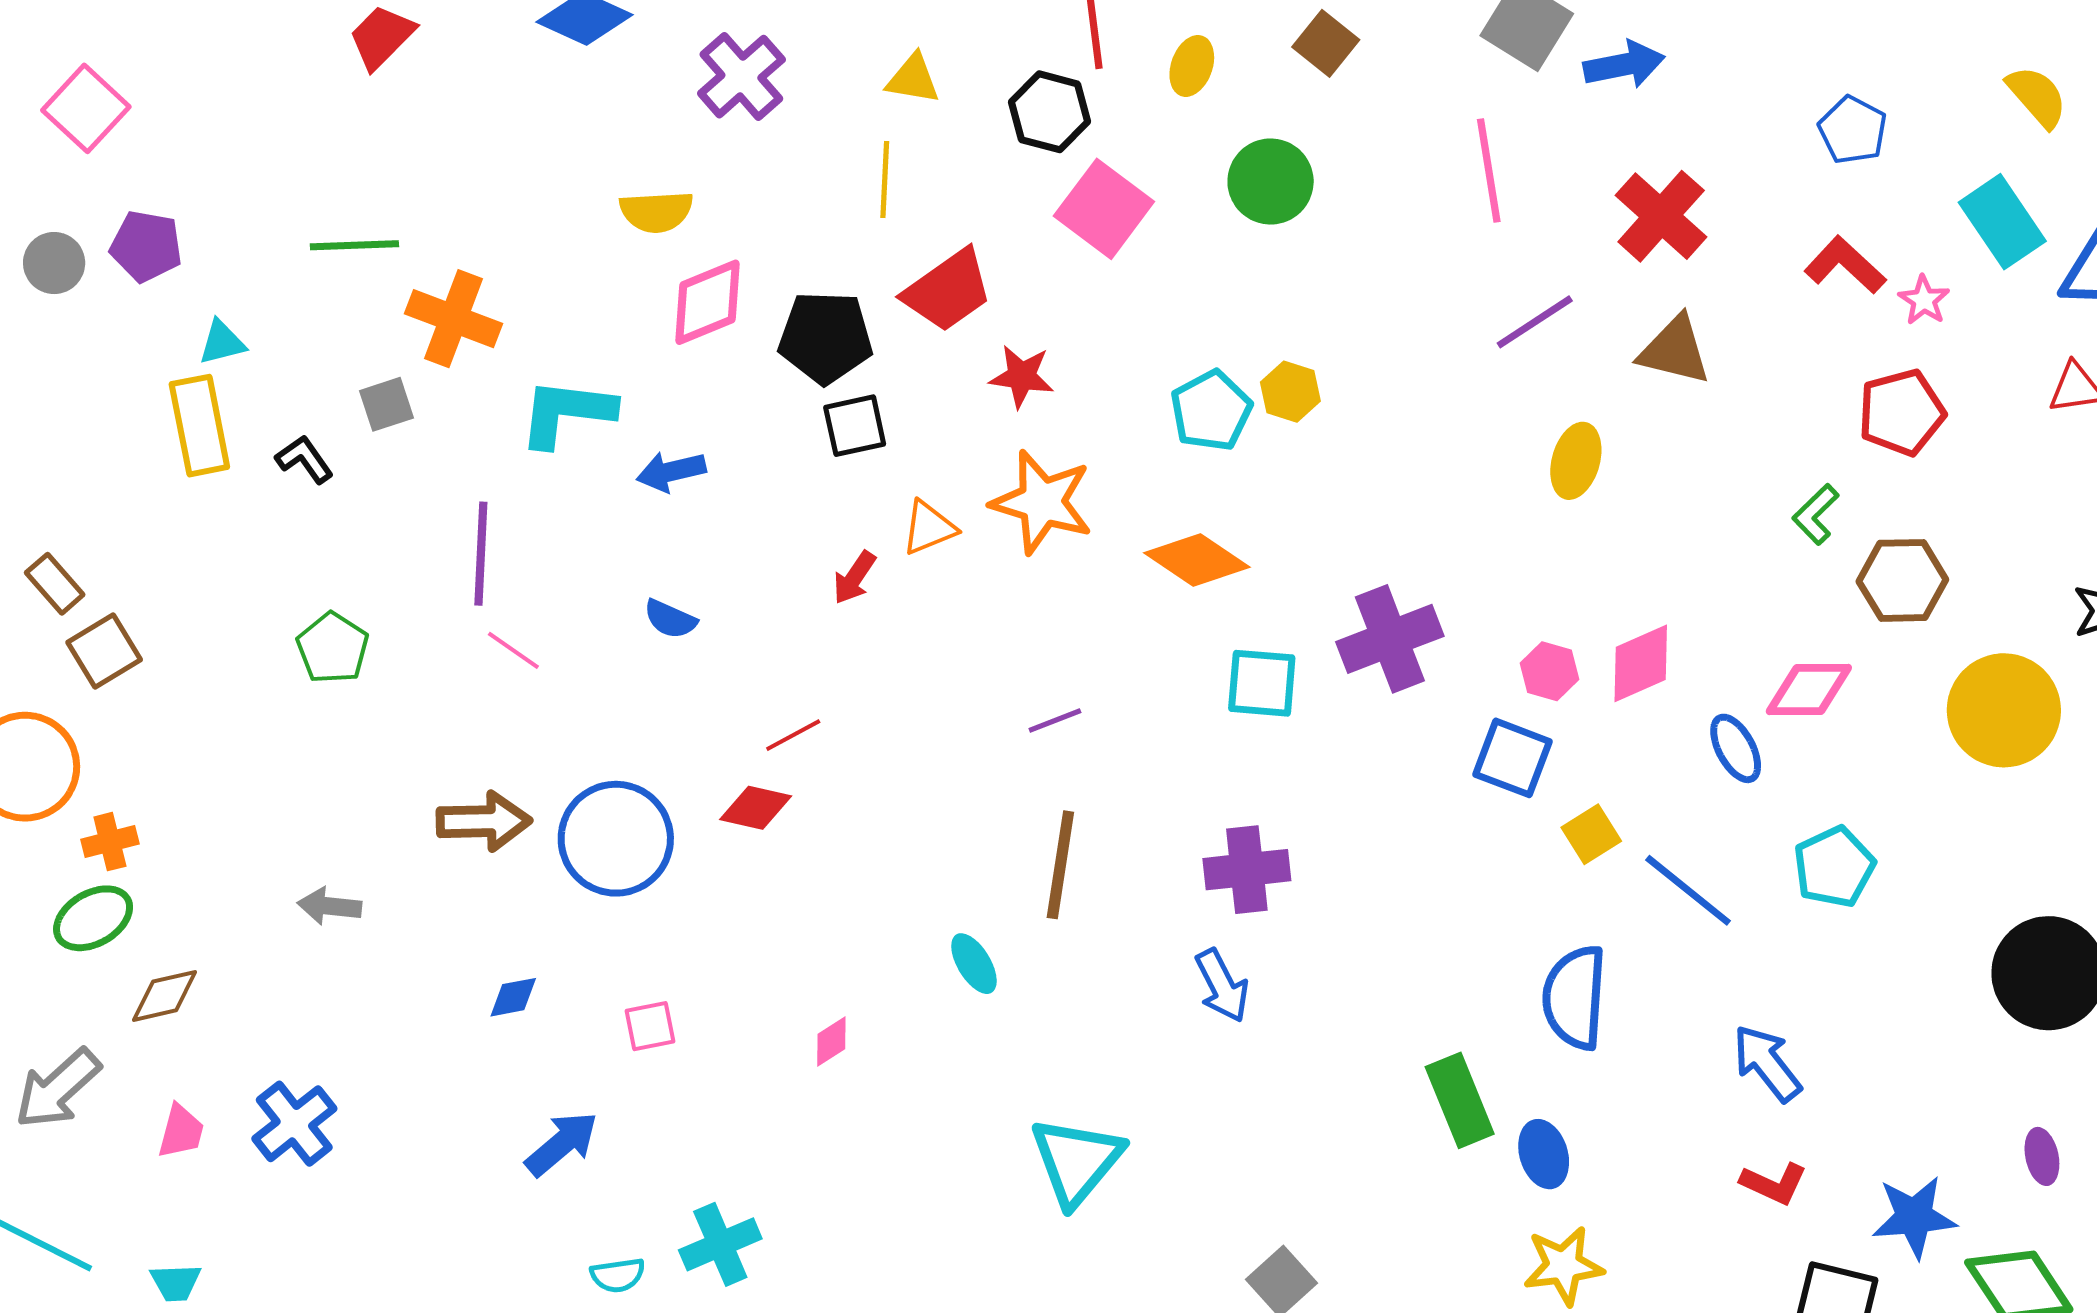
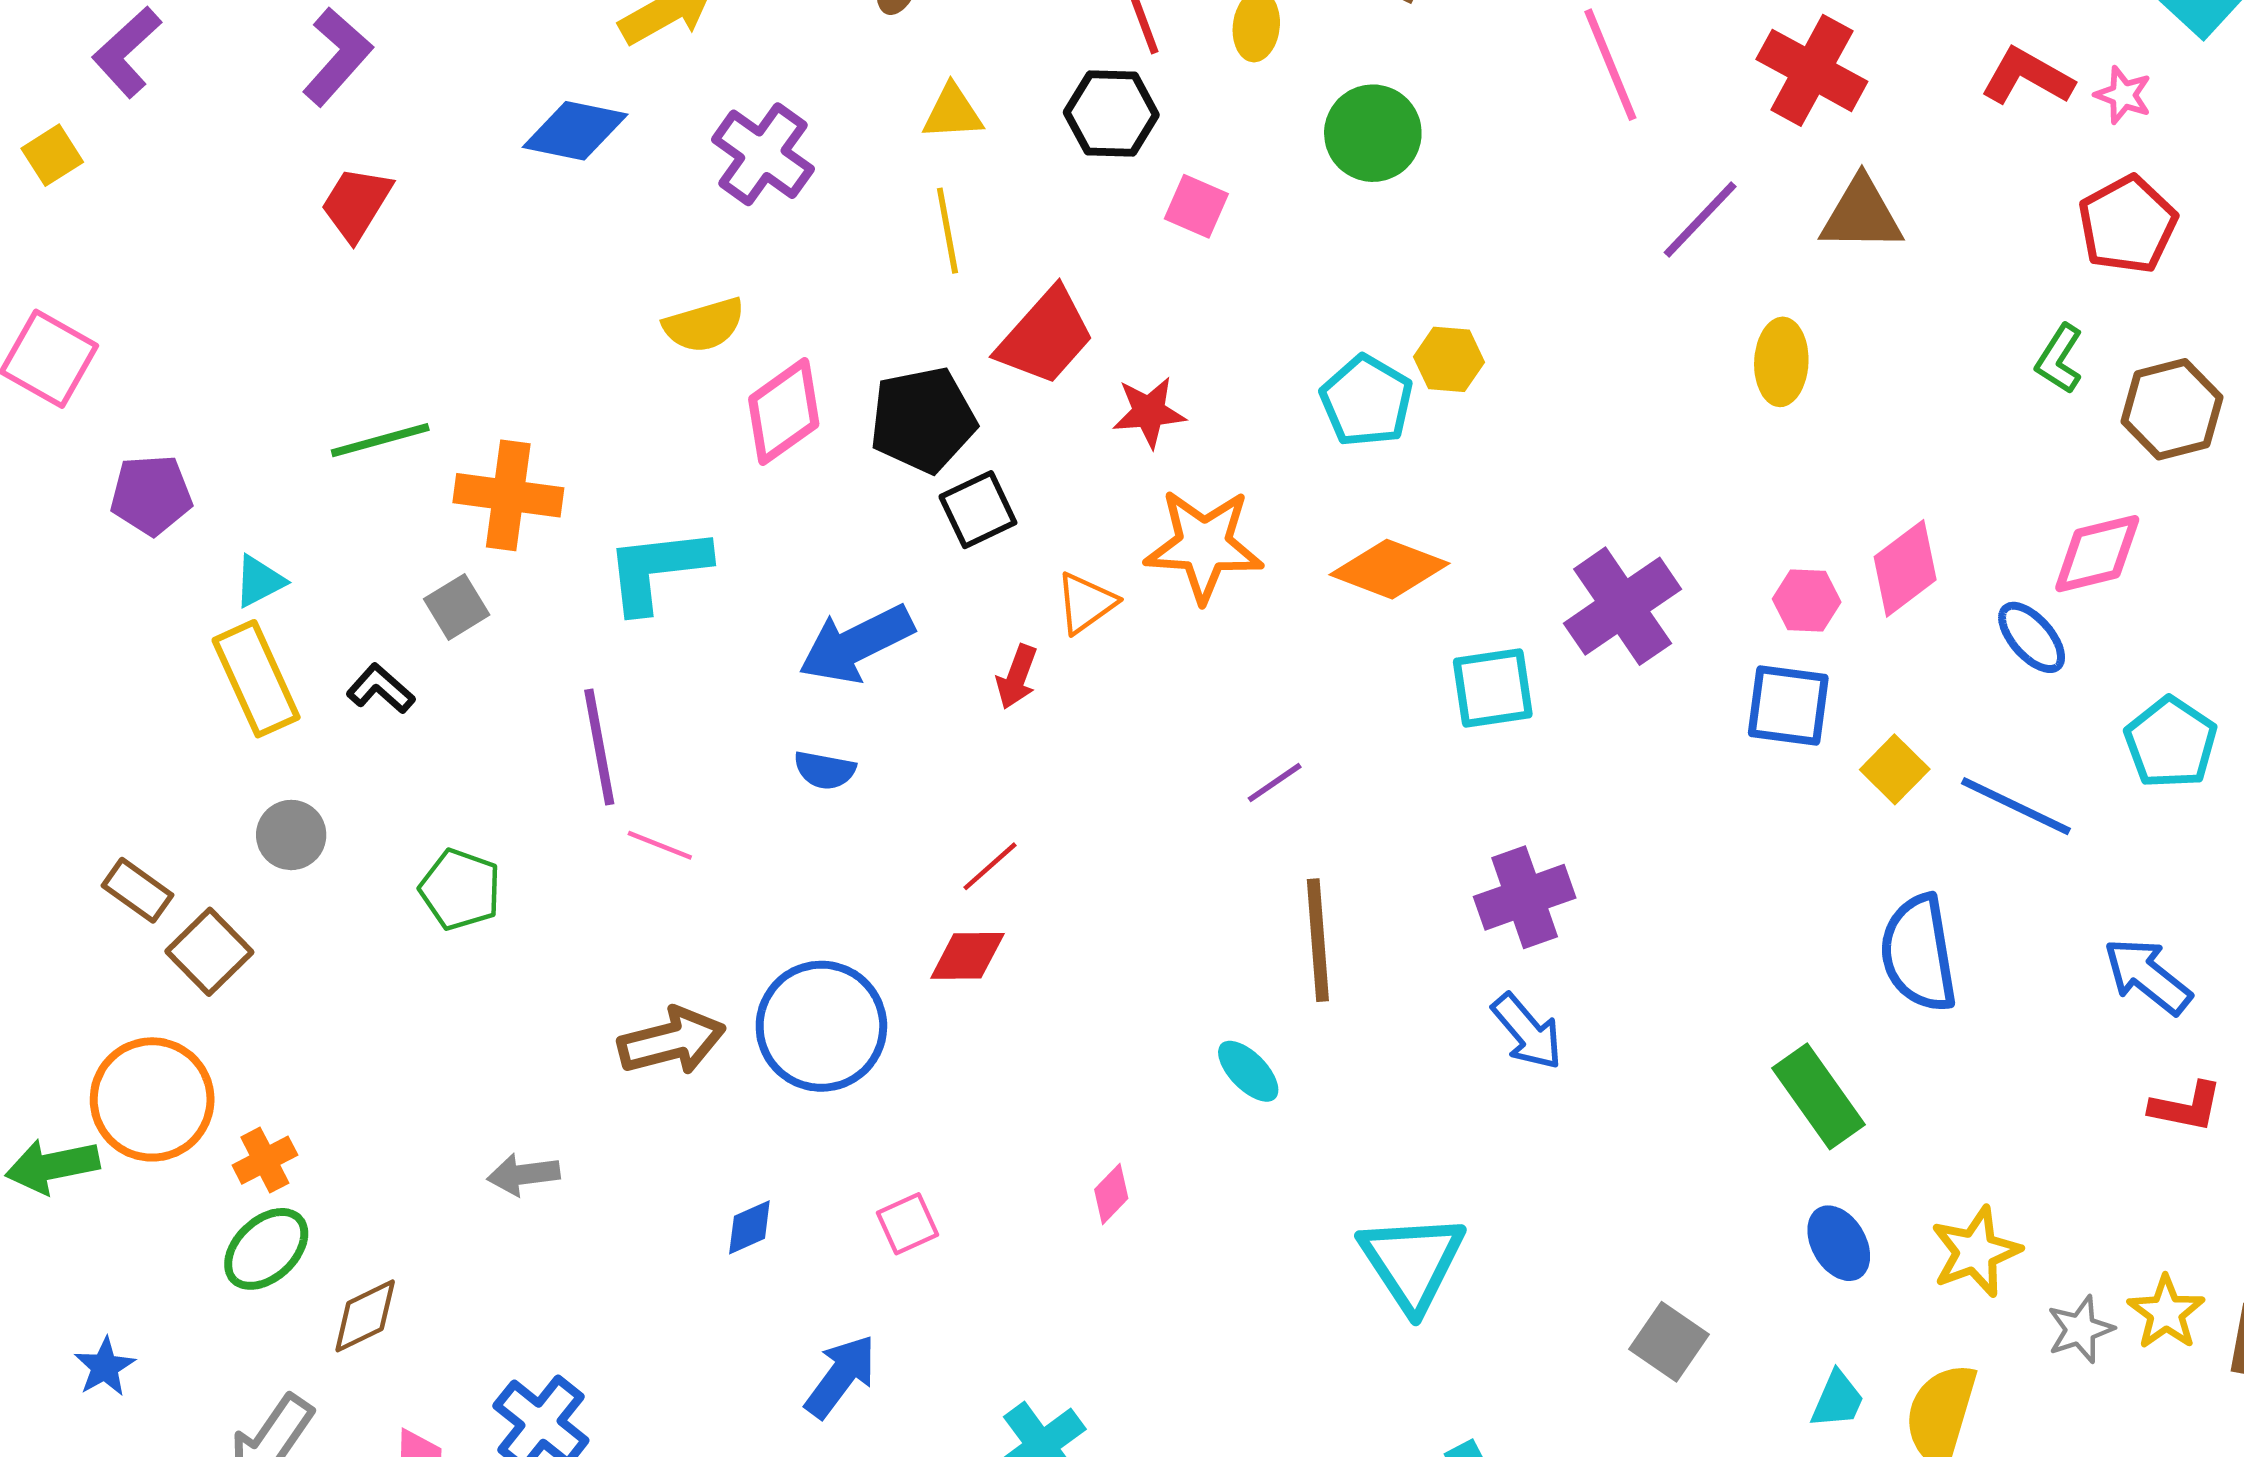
pink square: (1104, 209) -> (1196, 206), size x0.6
gray circle: (54, 263) -> (291, 835), moved
blue arrow: (671, 471) -> (856, 644), moved, size x1.5
blue ellipse: (1544, 1154) -> (1839, 1243), moved

